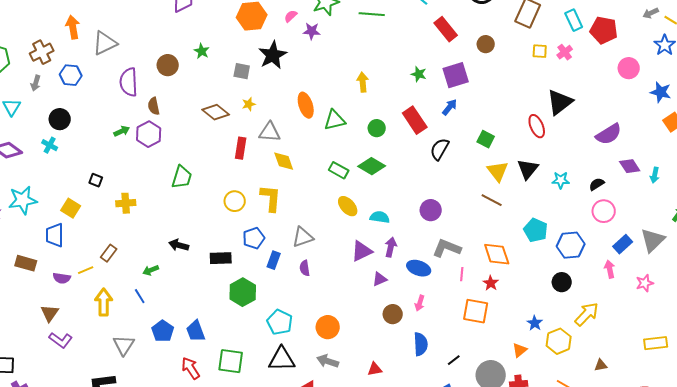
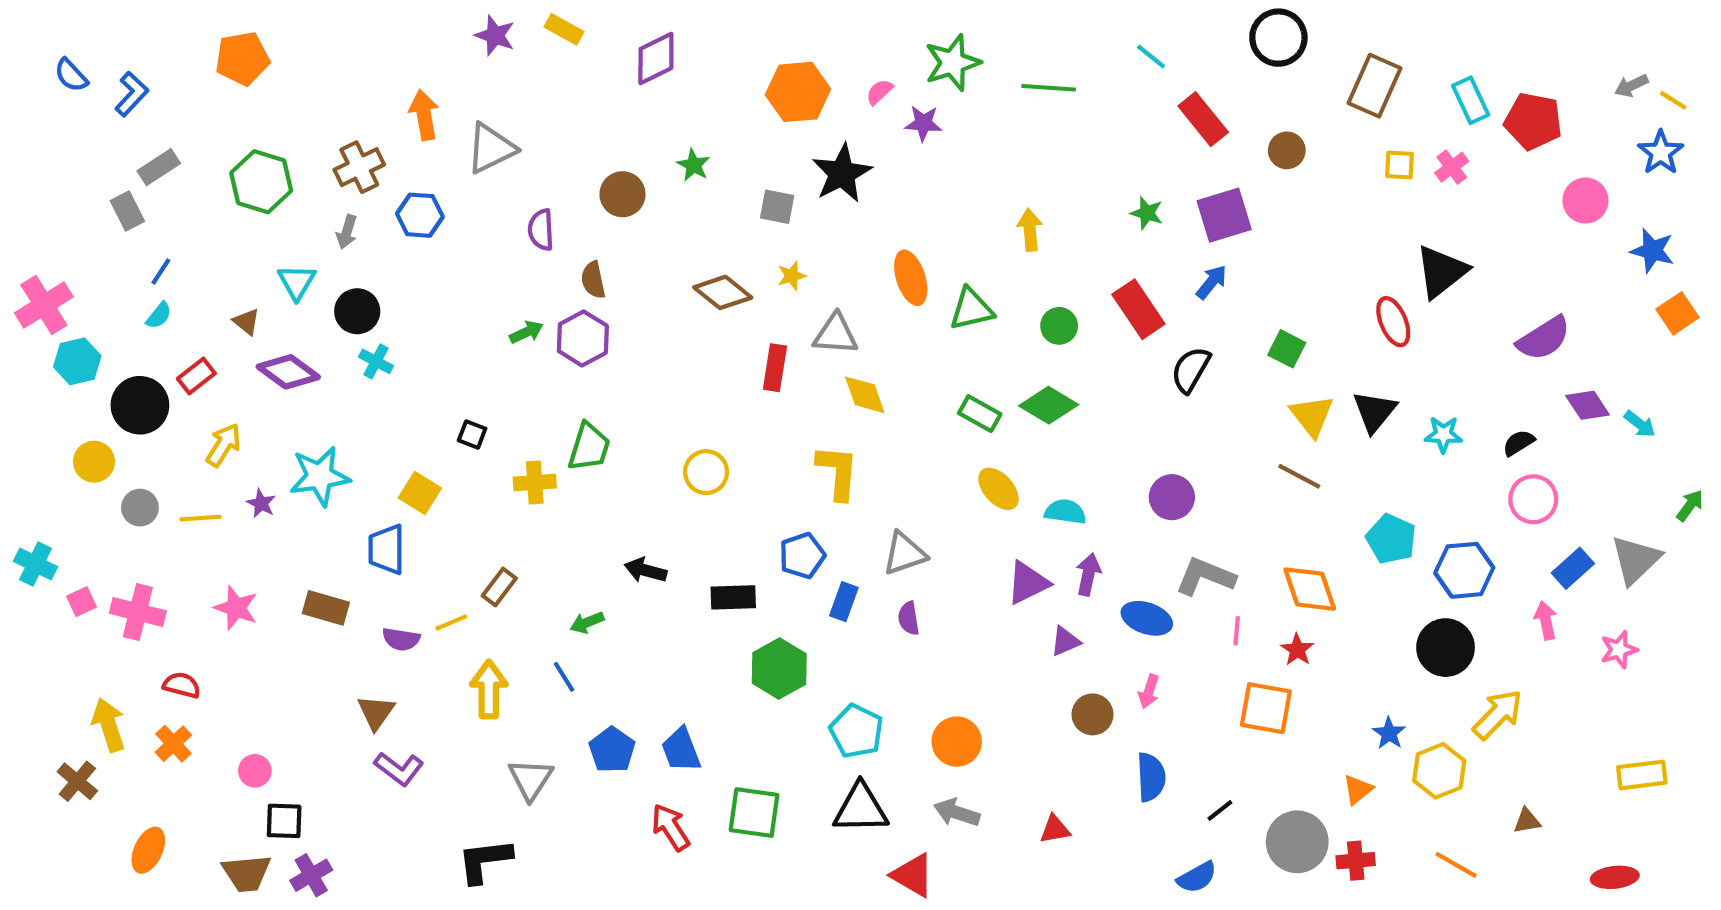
purple semicircle: (129, 82) -> (541, 230), size x0.7
black circle: (60, 119) -> (357, 311), moved
cyan arrow: (655, 175) -> (1640, 424), turned -63
green trapezoid: (182, 177) -> (589, 447), moved
yellow circle: (235, 201) -> (706, 472), moved
black circle: (562, 282) -> (1446, 648), size x1.4

